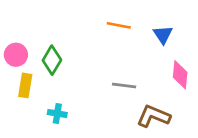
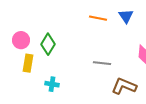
blue triangle: (163, 35) -> (126, 16), moved

